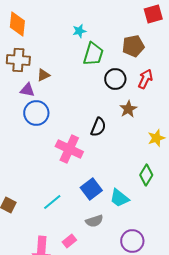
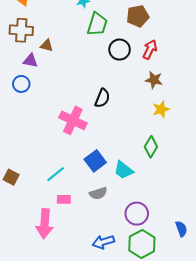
brown triangle: (43, 75) -> (47, 45), turned 40
brown star: (128, 109) -> (154, 80), moved, turned -30
blue circle: (36, 113) -> (21, 84), moved, size x0.7
pink rectangle: (69, 241) -> (64, 199), moved, turned 40

